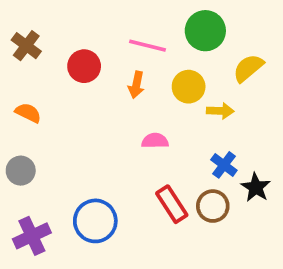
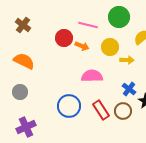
red circle: (84, 66) -> (64, 38), moved
orange arrow: (136, 85) -> (82, 46), turned -80
orange semicircle: (28, 113) -> (24, 61), size x1.5
pink semicircle: (155, 141) -> (92, 76), size x1.5
blue circle: (95, 221) -> (69, 106), moved

